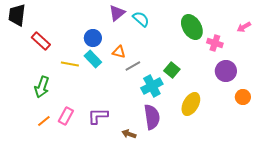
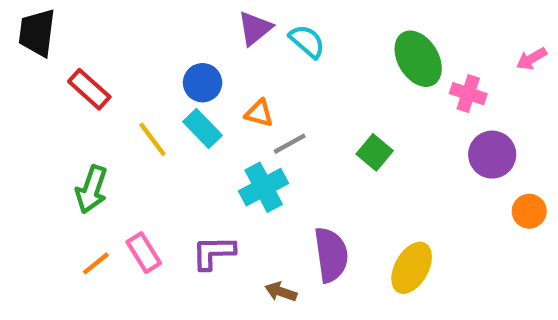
yellow line: (70, 64) -> (152, 139), turned 42
cyan cross: (152, 86) -> (264, 187), moved
yellow ellipse: (191, 104) -> (412, 268), moved
pink rectangle: (66, 116) -> (144, 253), turned -60

